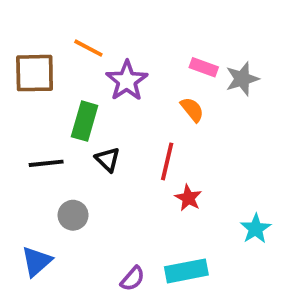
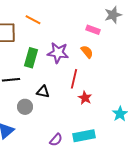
gray star: (242, 79) -> (113, 15), moved
purple star: (127, 81) -> (58, 53), moved, turned -30
black triangle: (108, 159) -> (43, 92), moved, turned -32

